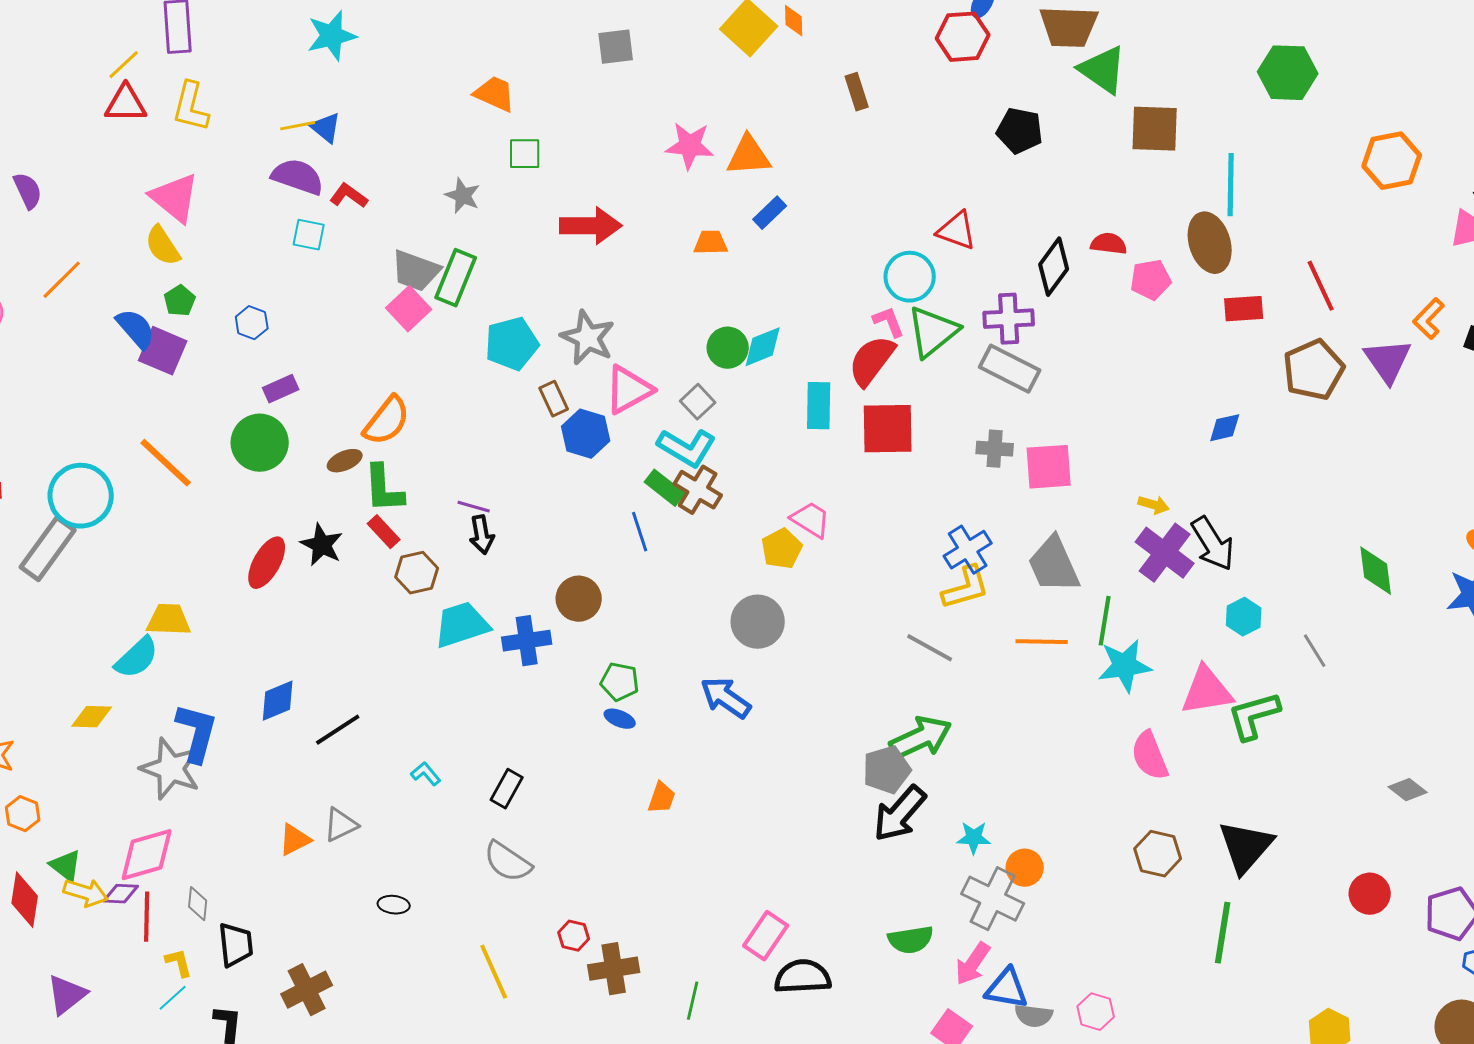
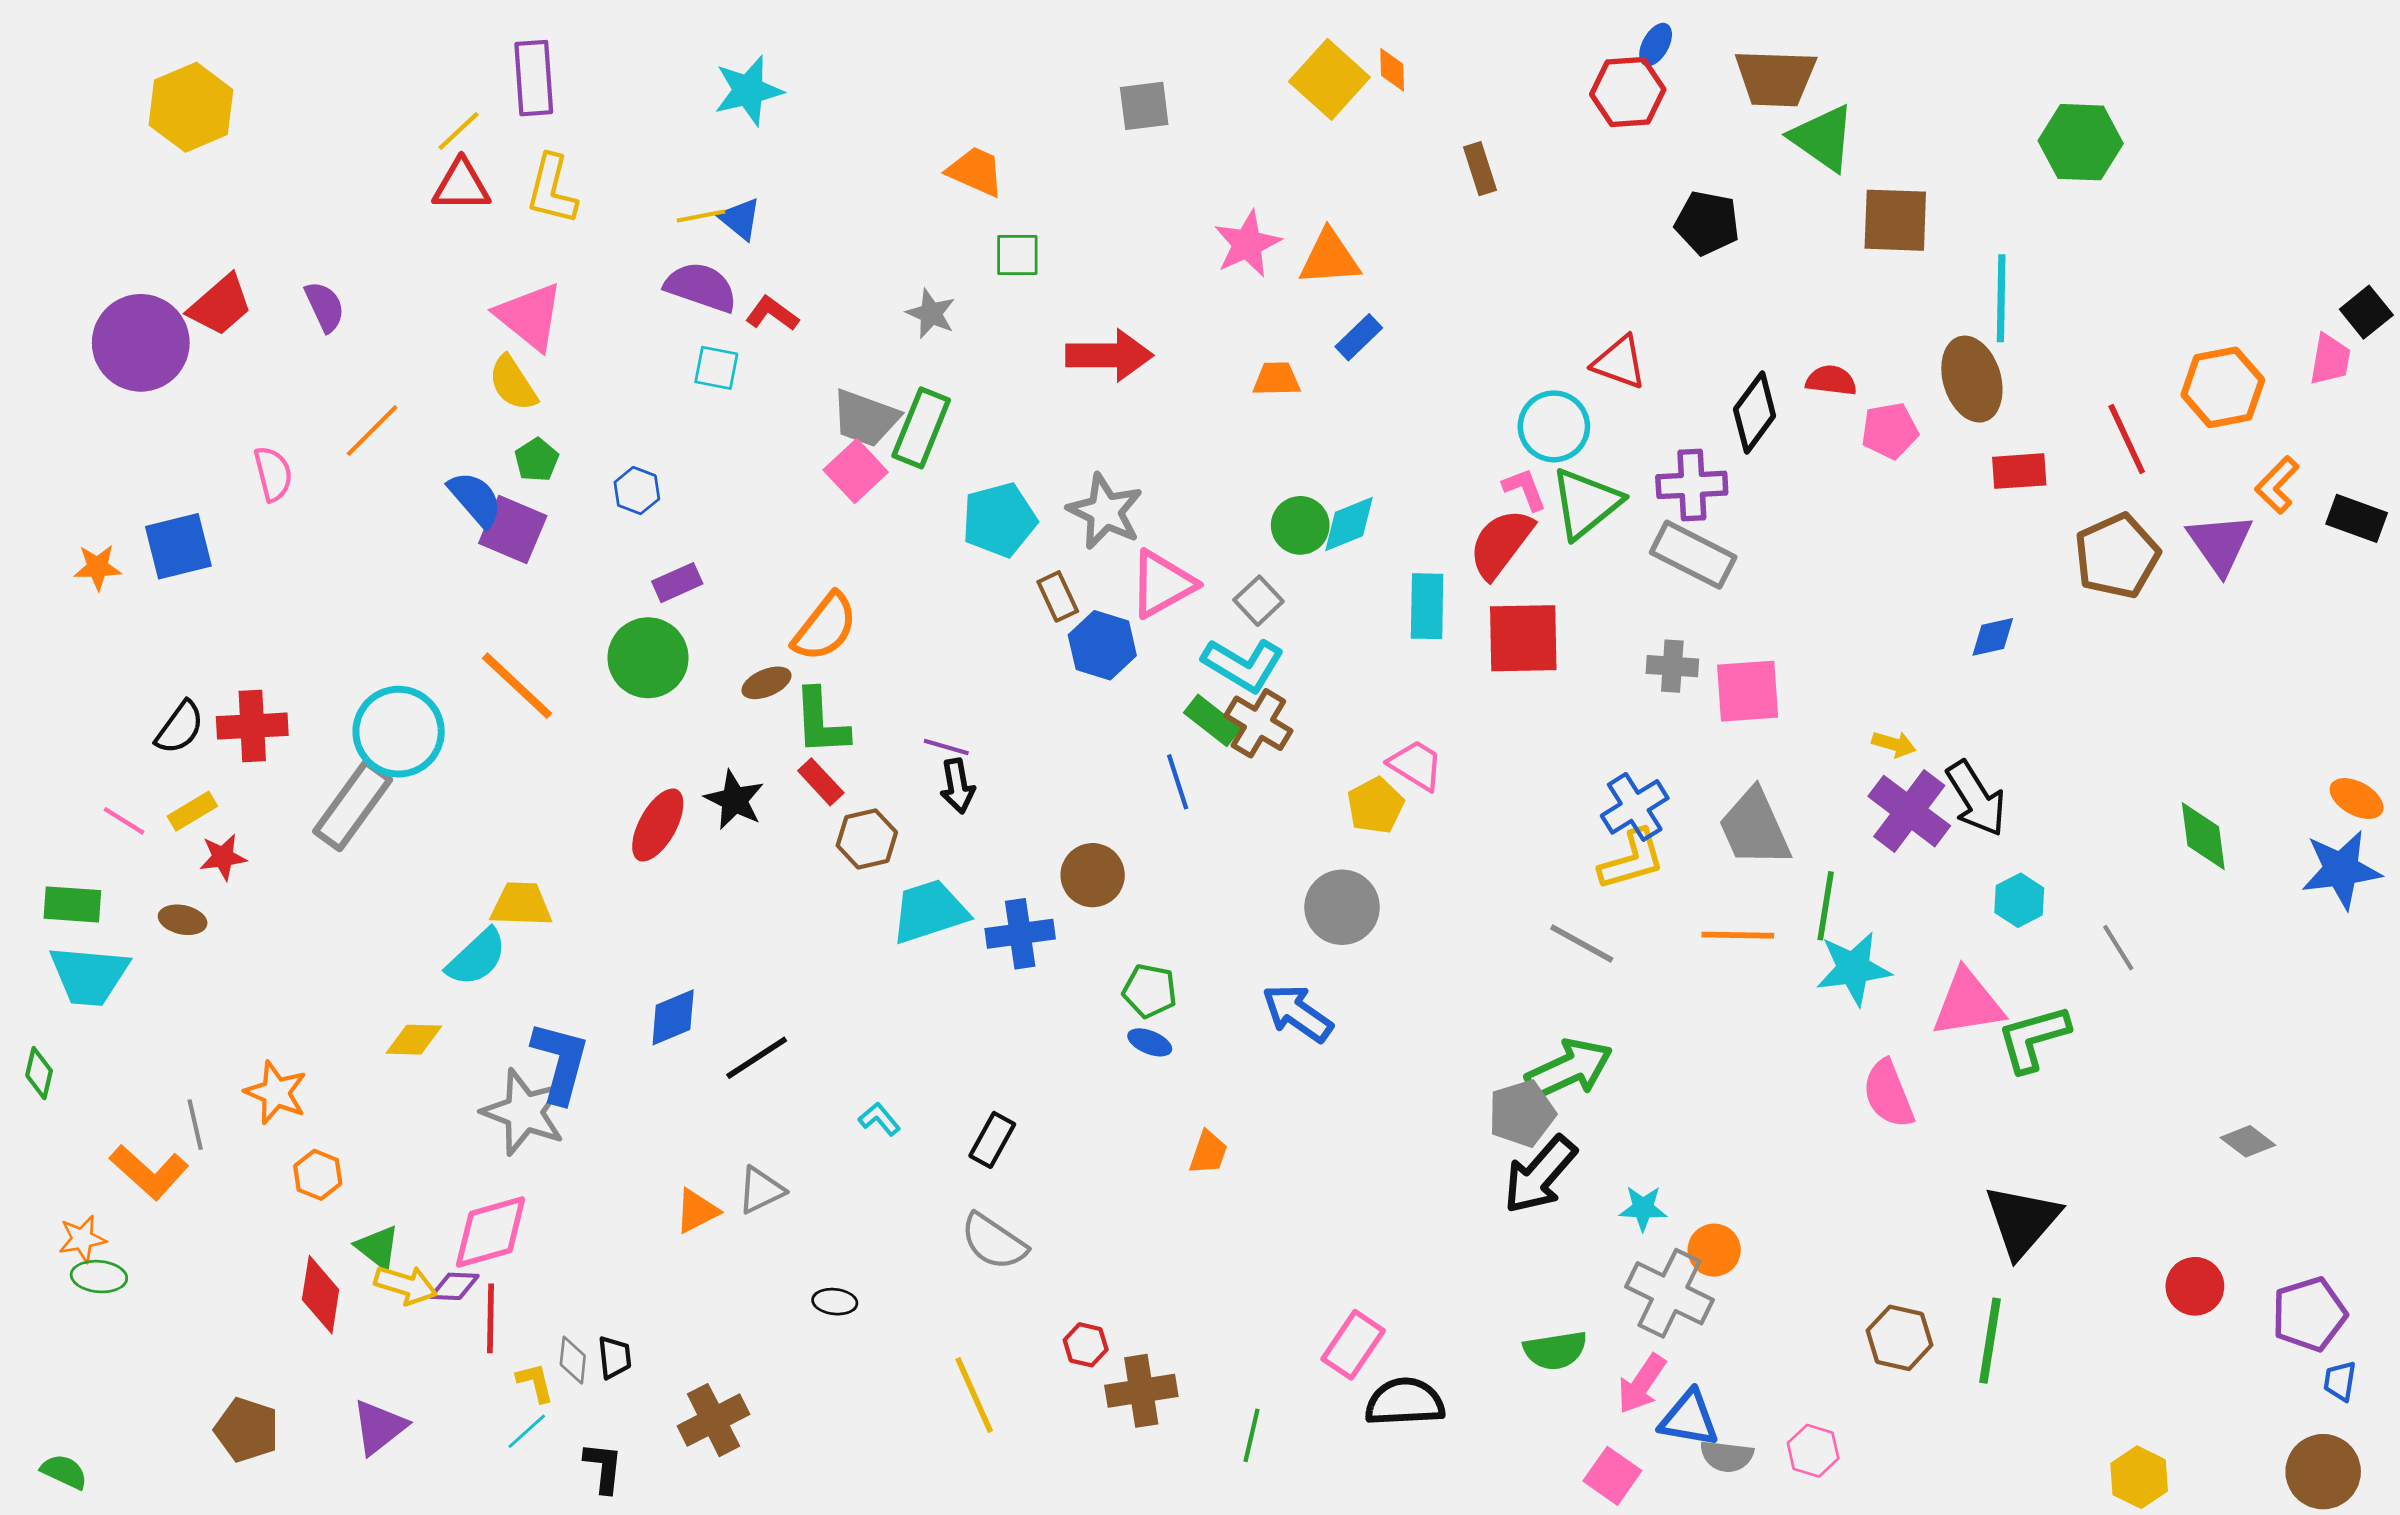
pink star: (690, 146) -> (1247, 244), turned -30
orange hexagon: (1392, 161) -> (2223, 387), moved
brown hexagon: (1158, 854) -> (1899, 1338), moved
gray diamond: (198, 904) -> (573, 1360), moved
black trapezoid: (236, 945) -> (615, 1357), size x0.7

